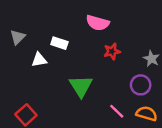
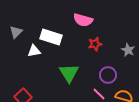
white rectangle: (59, 43) -> (51, 37), size x1.5
purple circle: (141, 85) -> (108, 75), moved

